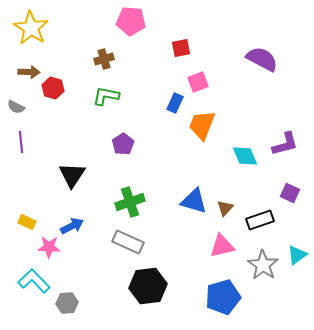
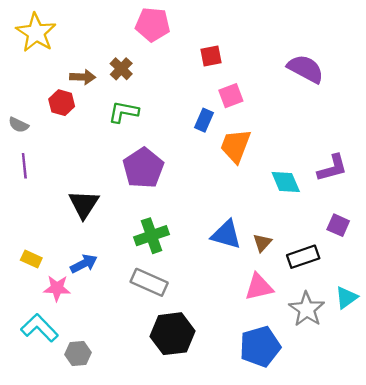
brown cross: (104, 59) -> (121, 69), turned -30
brown arrow: (29, 72) -> (83, 77), moved
purple pentagon: (123, 144) -> (143, 168), size x1.6

